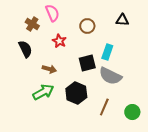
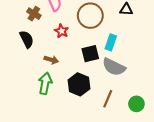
brown circle: (87, 26) -> (90, 16), size x1.6
green arrow: (43, 92) -> (45, 83), turned -50

